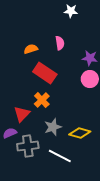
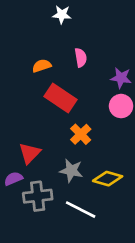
white star: (71, 11) -> (62, 15), moved
orange cross: (42, 100) -> (81, 134), moved
gray star: (53, 127) -> (71, 171), turned 30

